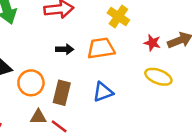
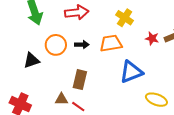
yellow ellipse: (158, 77) -> (156, 100), moved
orange circle: (31, 83) -> (56, 45), moved
blue triangle: (103, 92) -> (131, 72), moved, size x1.4

